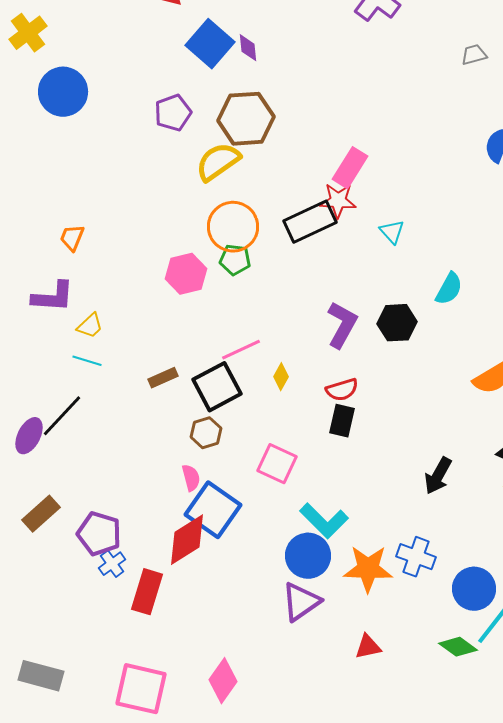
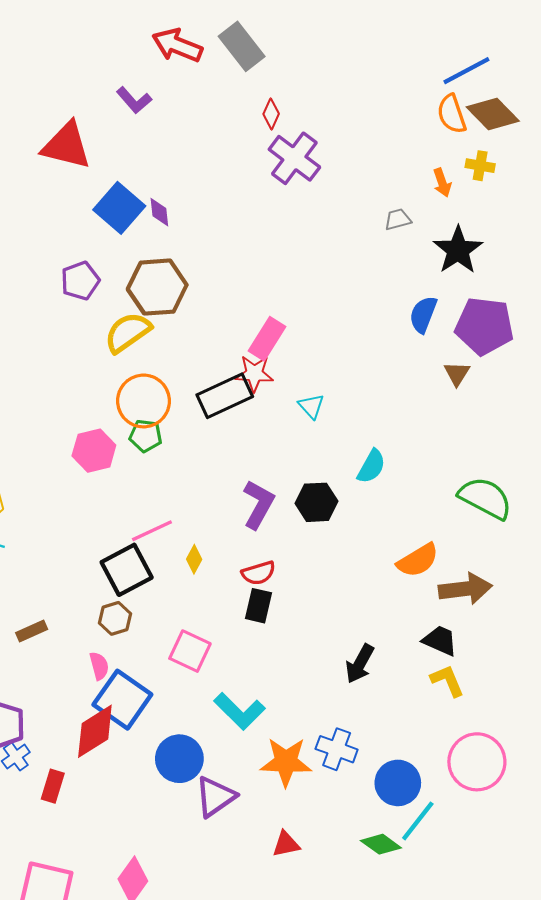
brown rectangle: (163, 378) -> (32, 631), moved
blue circle: (308, 556) -> (179, 759), moved
red rectangle: (147, 592) -> (53, 786), size x0.7

